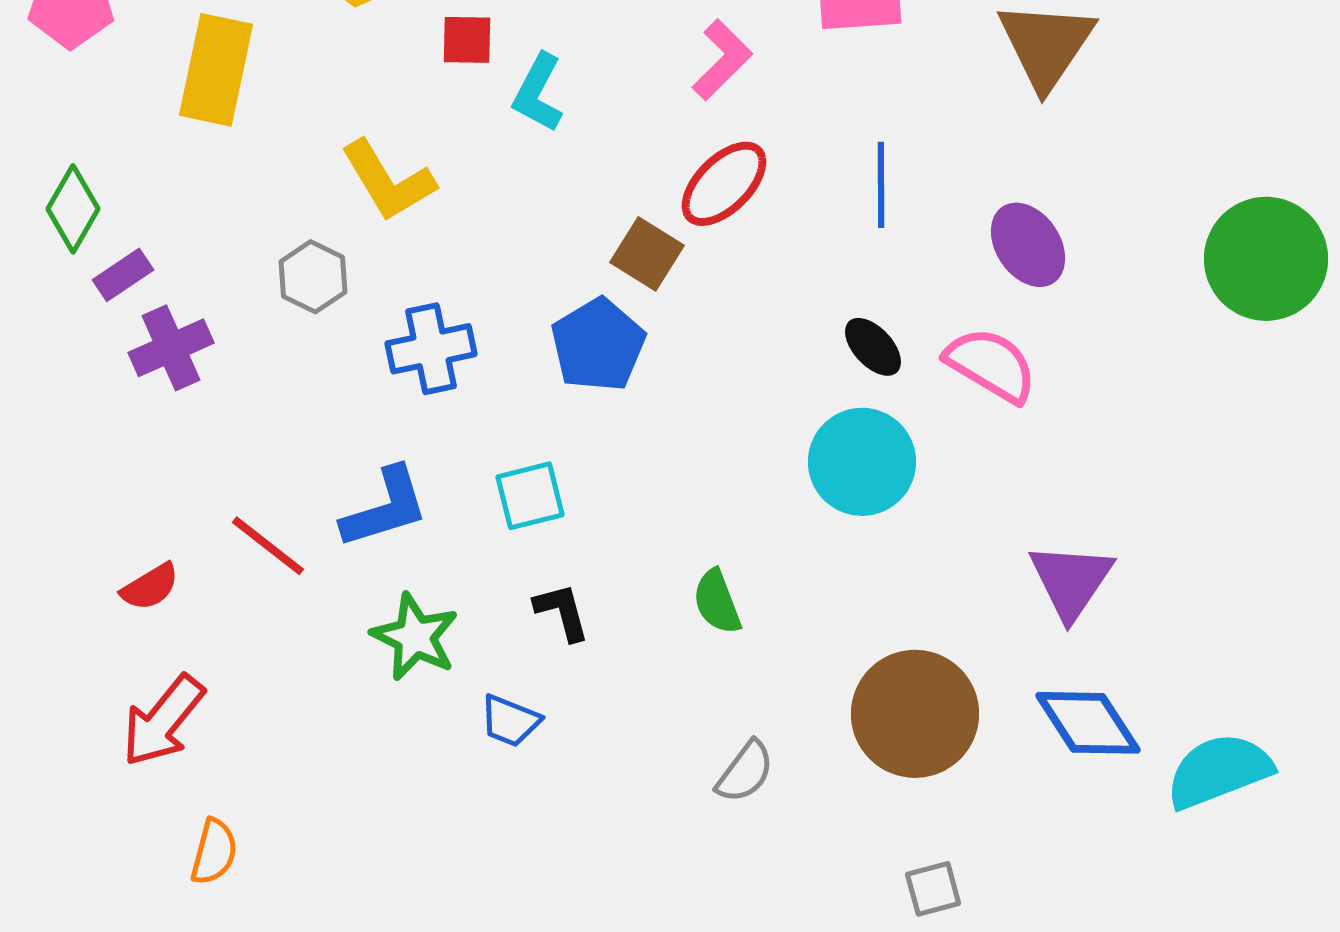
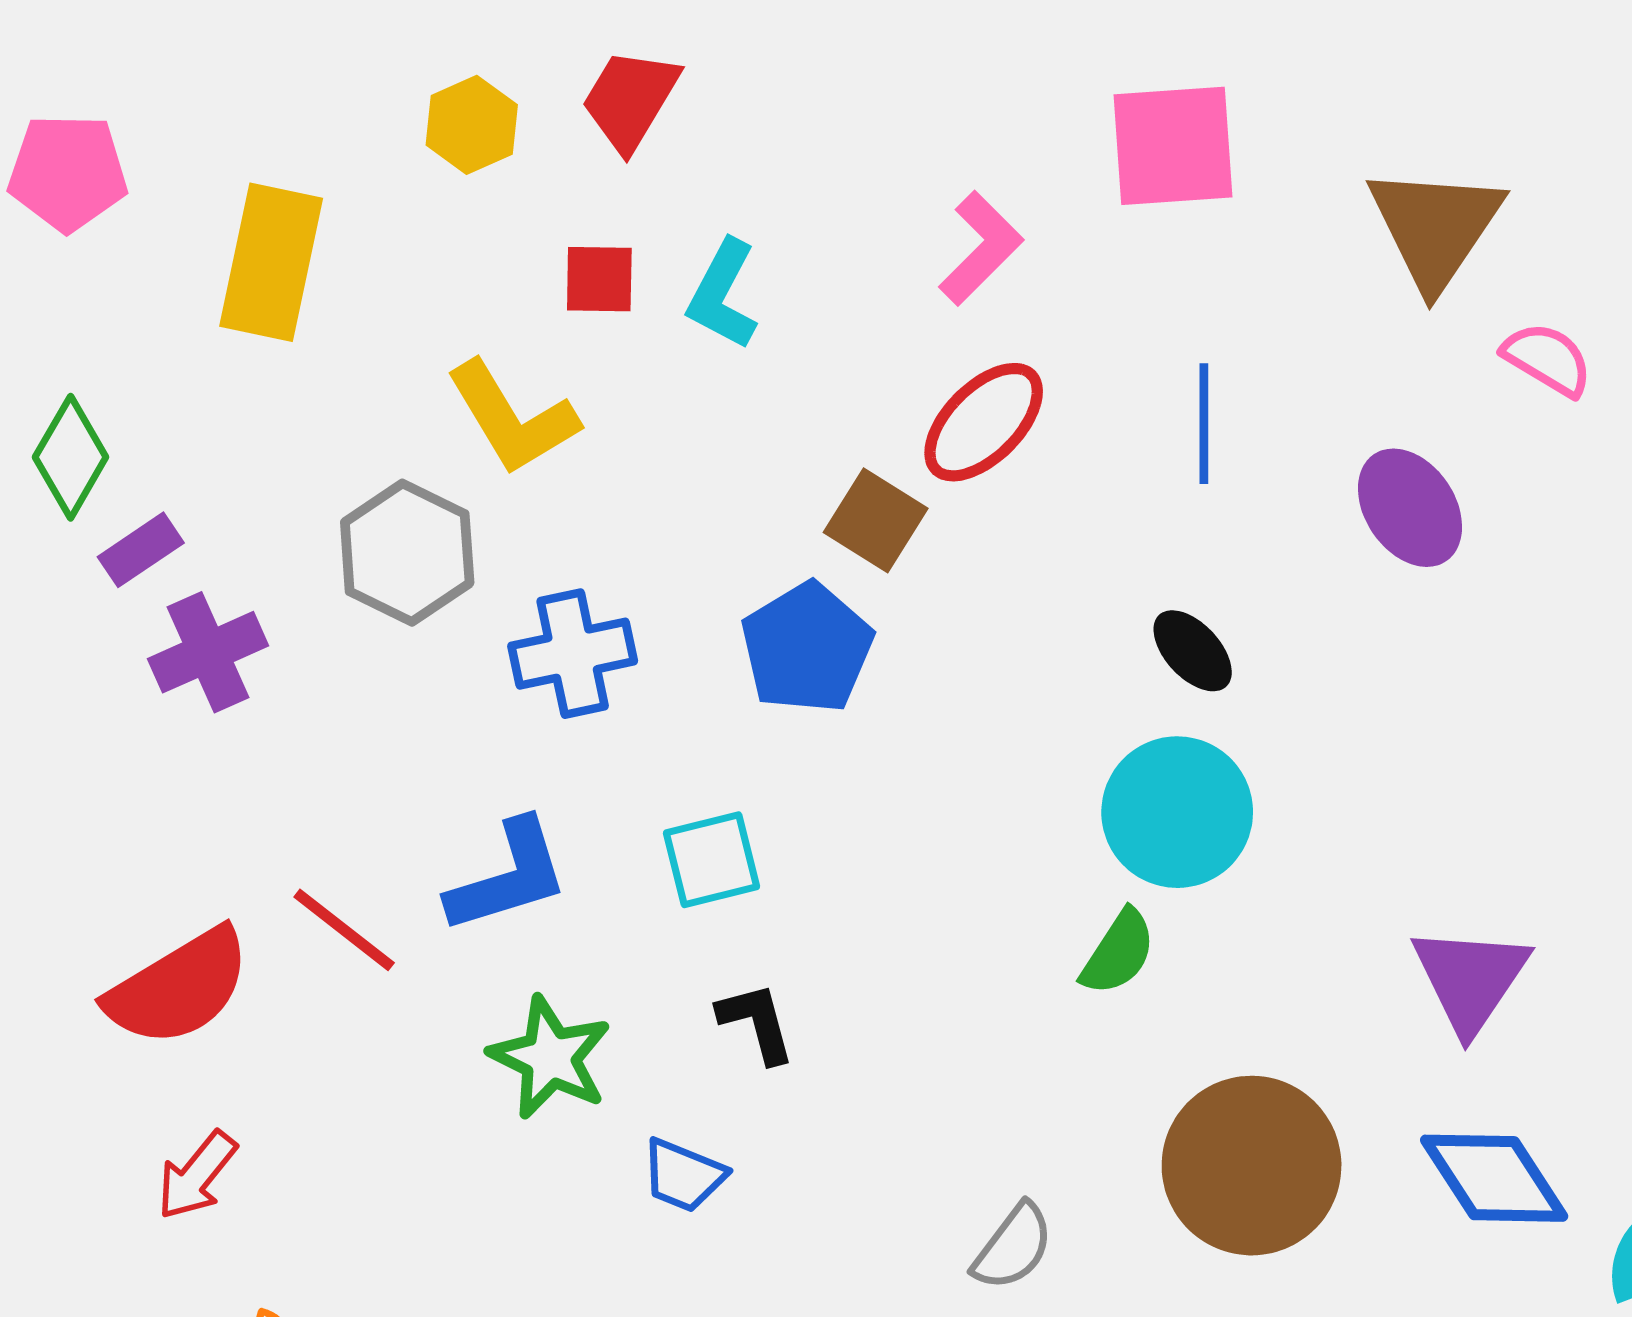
red square: (467, 40) -> (599, 279), moved
gray hexagon: (313, 277) -> (407, 553), size x1.4
pink semicircle: (991, 365) -> (1547, 359), moved, size x0.7
red semicircle: (150, 587) -> (179, 987), size x1.8
green semicircle: (717, 602) -> (1118, 952), moved, turned -126
red arrow: (163, 721) -> (197, 1175), size x0.7

